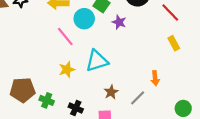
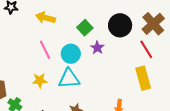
cyan circle: (84, 19) -> (71, 54), moved
yellow rectangle: (174, 43) -> (143, 78), size x1.6

